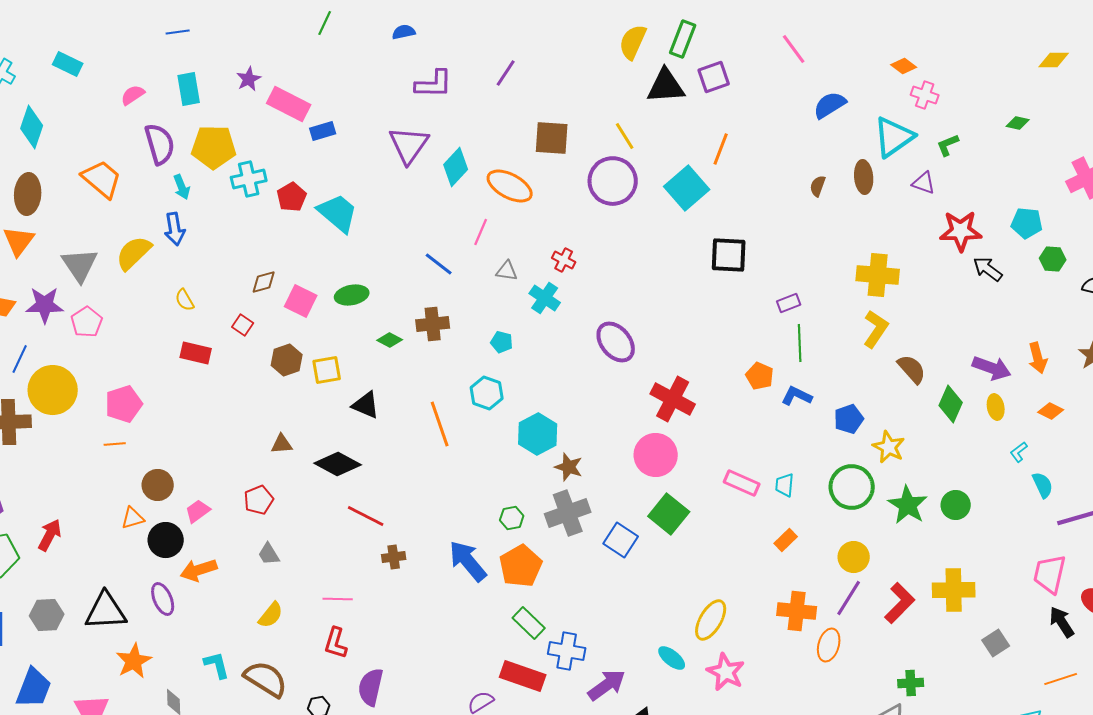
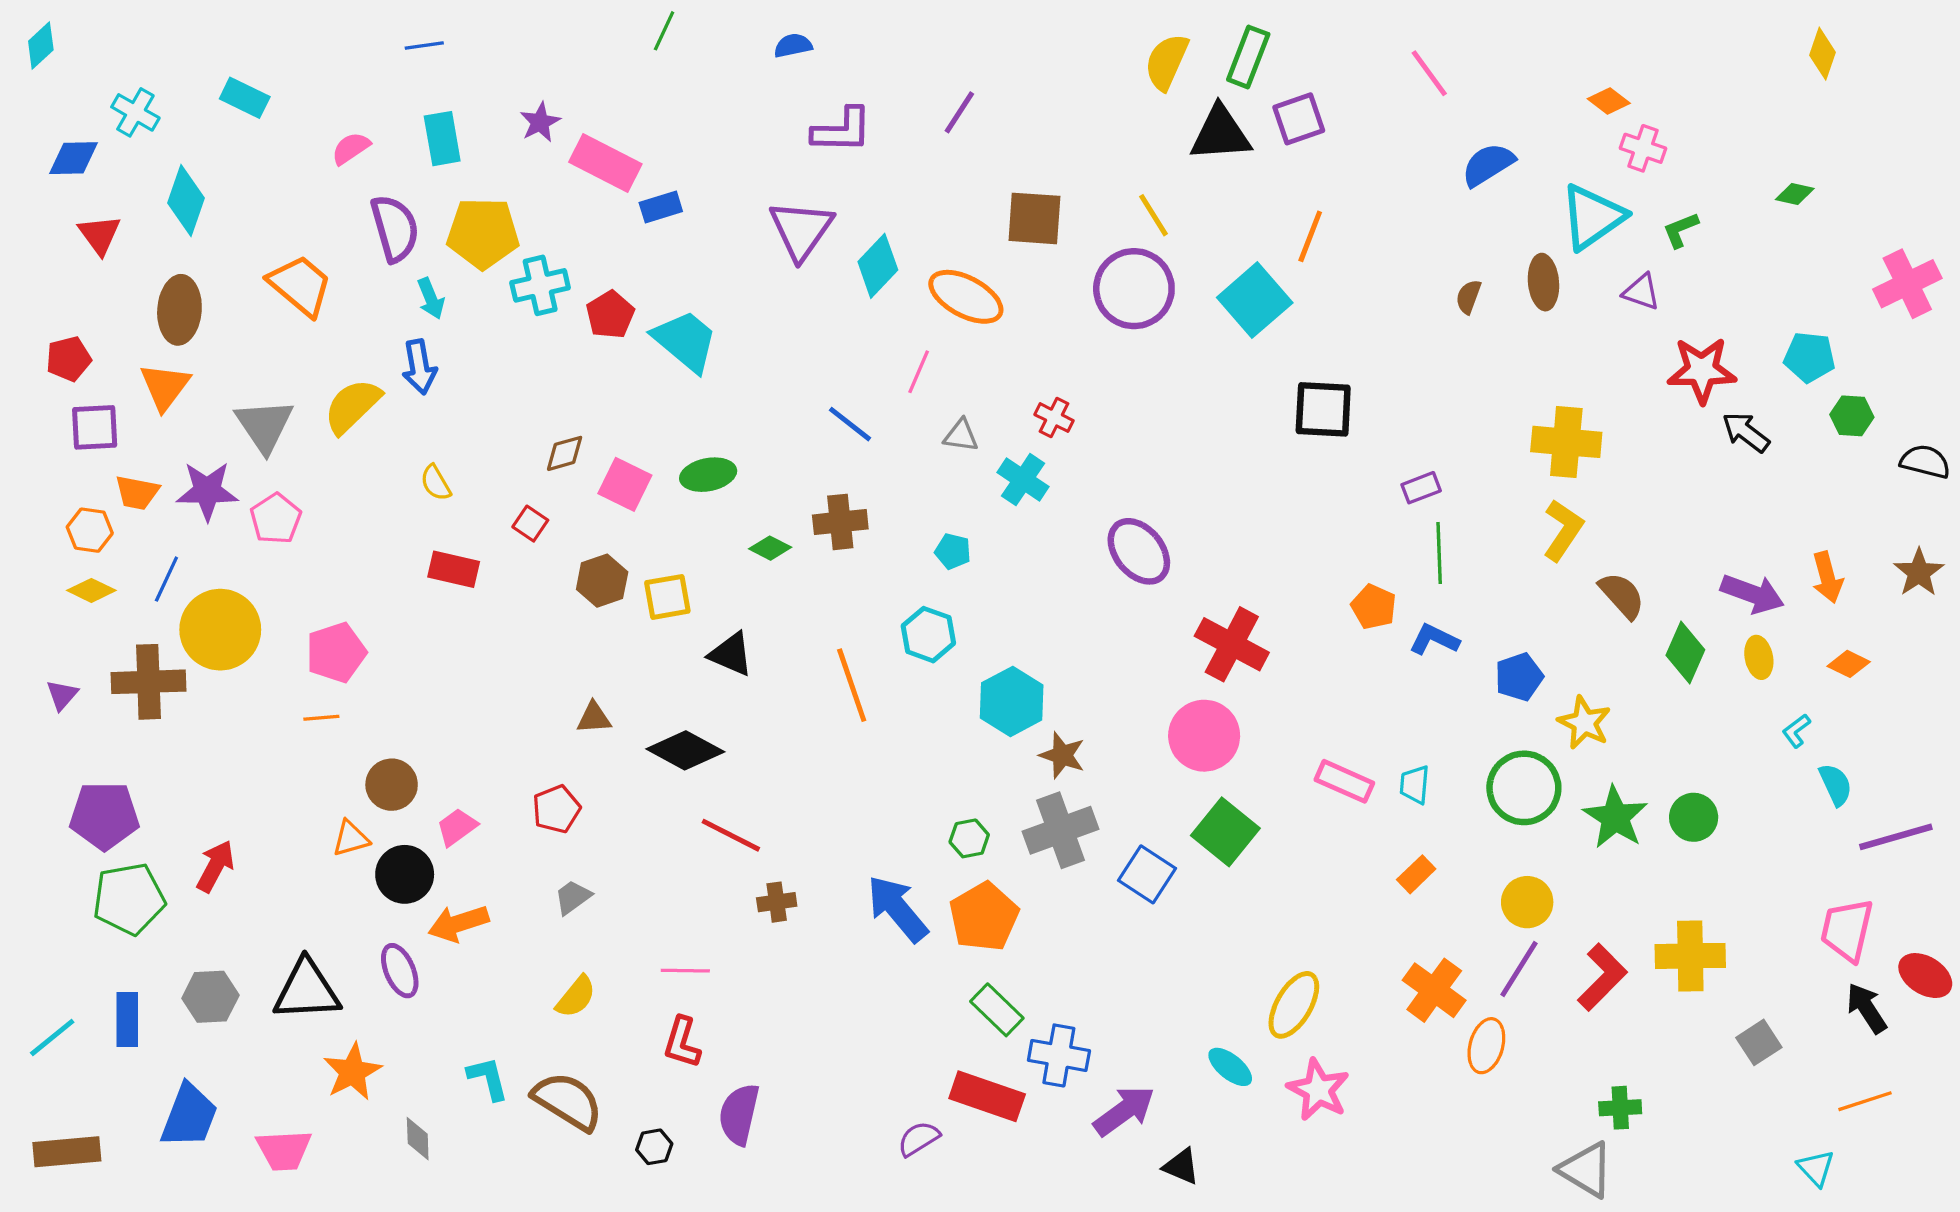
yellow diamond: (1054, 60) -> (1822, 54), moved, turned -72
gray trapezoid: (269, 554) -> (573, 897), turned 85
orange cross: (797, 611) -> (1434, 990), turned 30

